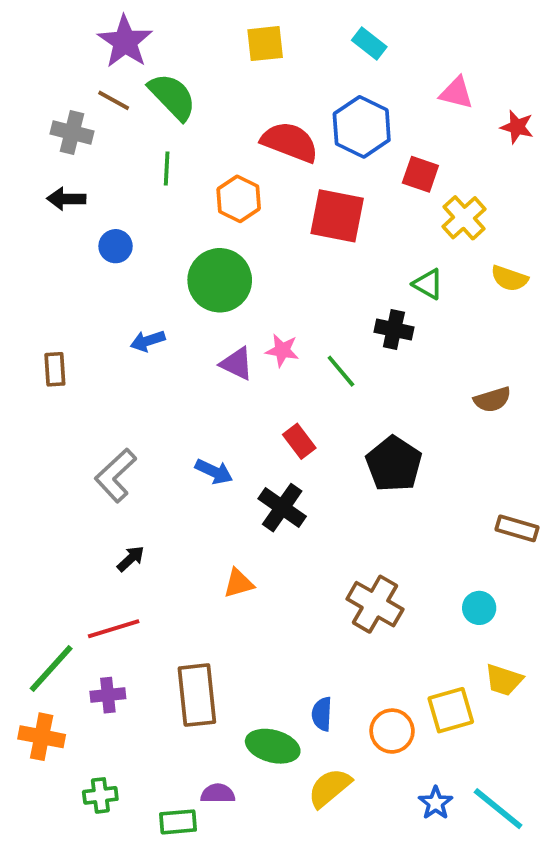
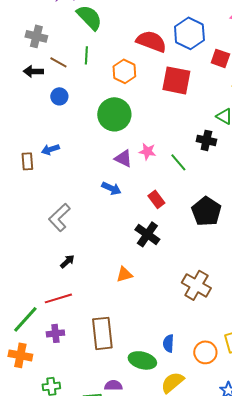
brown line: (114, 100) -> (58, 62), moved
blue arrow: (148, 341) -> (50, 149), moved
blue arrow: (214, 472) -> (111, 188), moved

